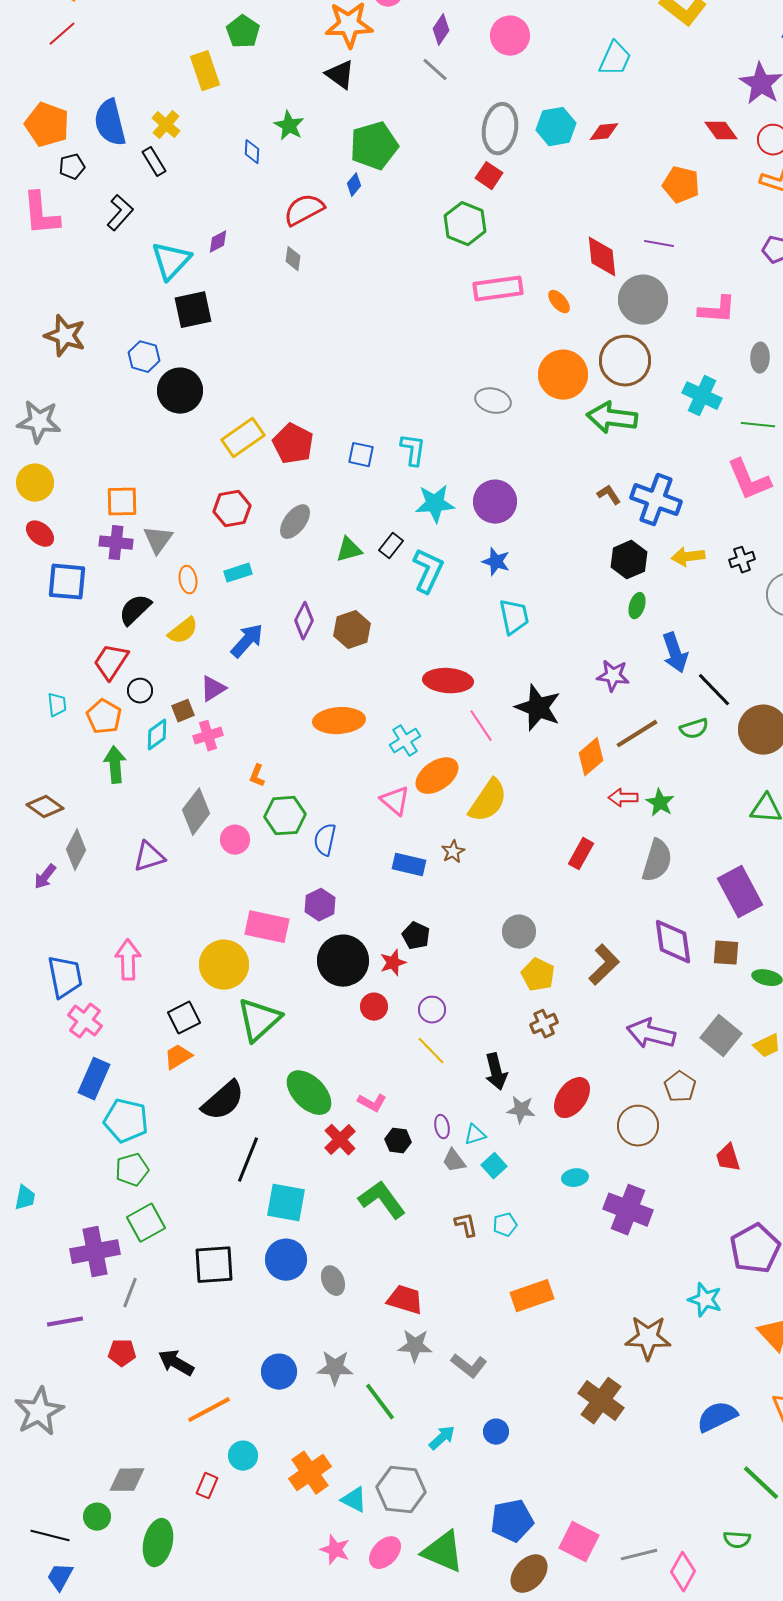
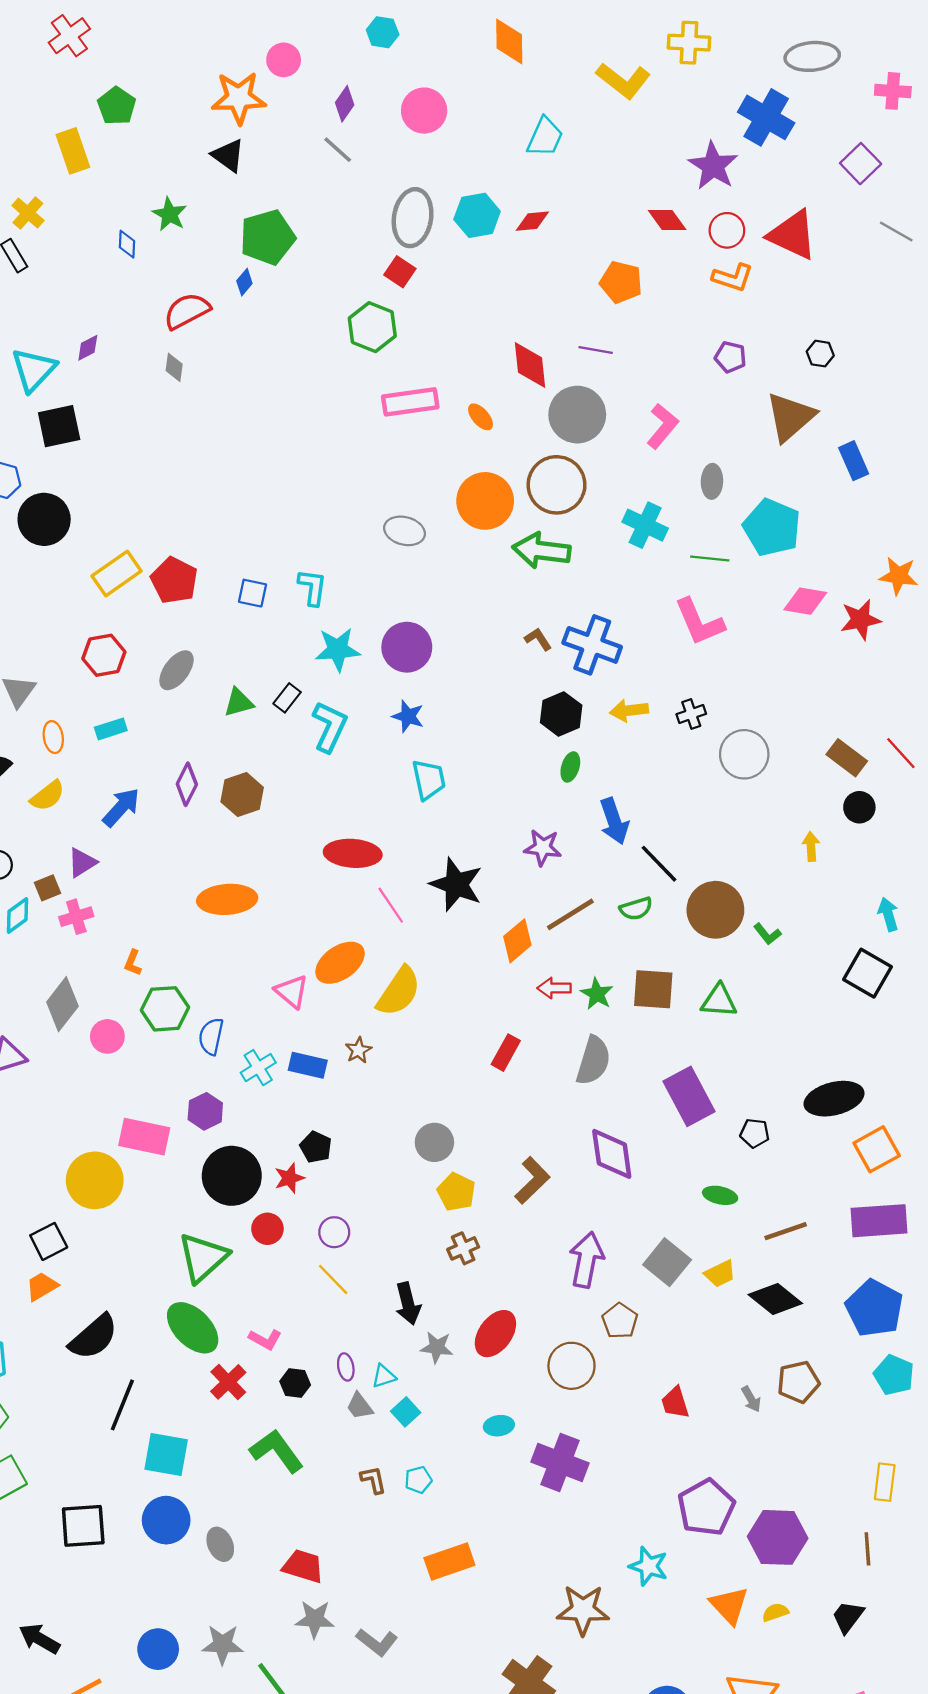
pink L-shape: (717, 310) -> (662, 426), turned -54
cyan cross: (405, 741) -> (258, 1068), moved
brown square: (726, 953) -> (653, 989), moved, size x1.4
green triangle: (259, 1020) -> (203, 1258), moved
purple arrow: (651, 1034) -> (586, 1260), turned 87

